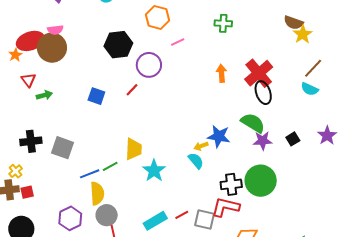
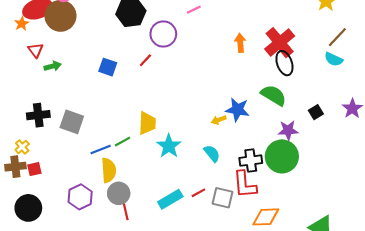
purple star: (263, 141) -> (288, 130), moved
cyan semicircle: (196, 161) -> (212, 153), moved
red L-shape: (225, 207) -> (245, 185), turned -108

